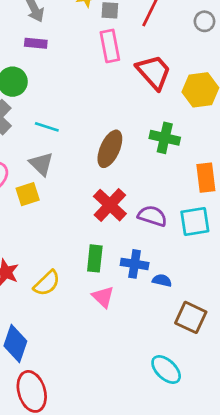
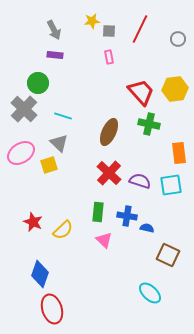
pink rectangle: (110, 46) -> (109, 57), size x0.6
red trapezoid: (154, 72) -> (141, 92), moved

